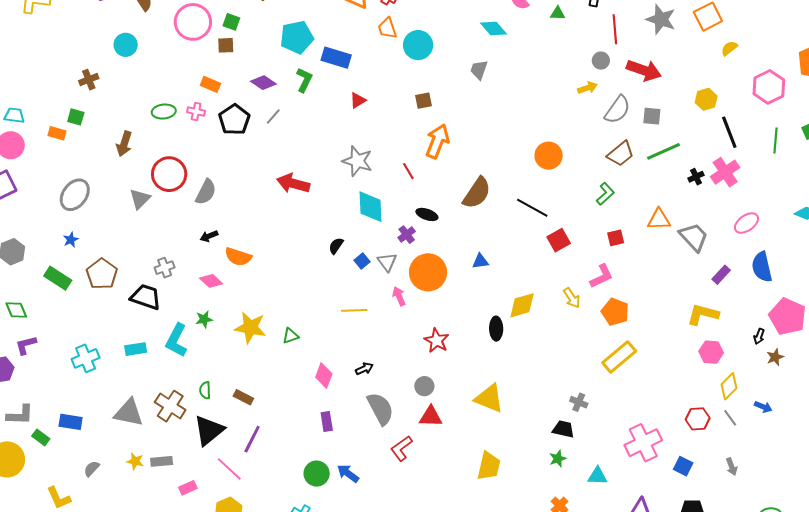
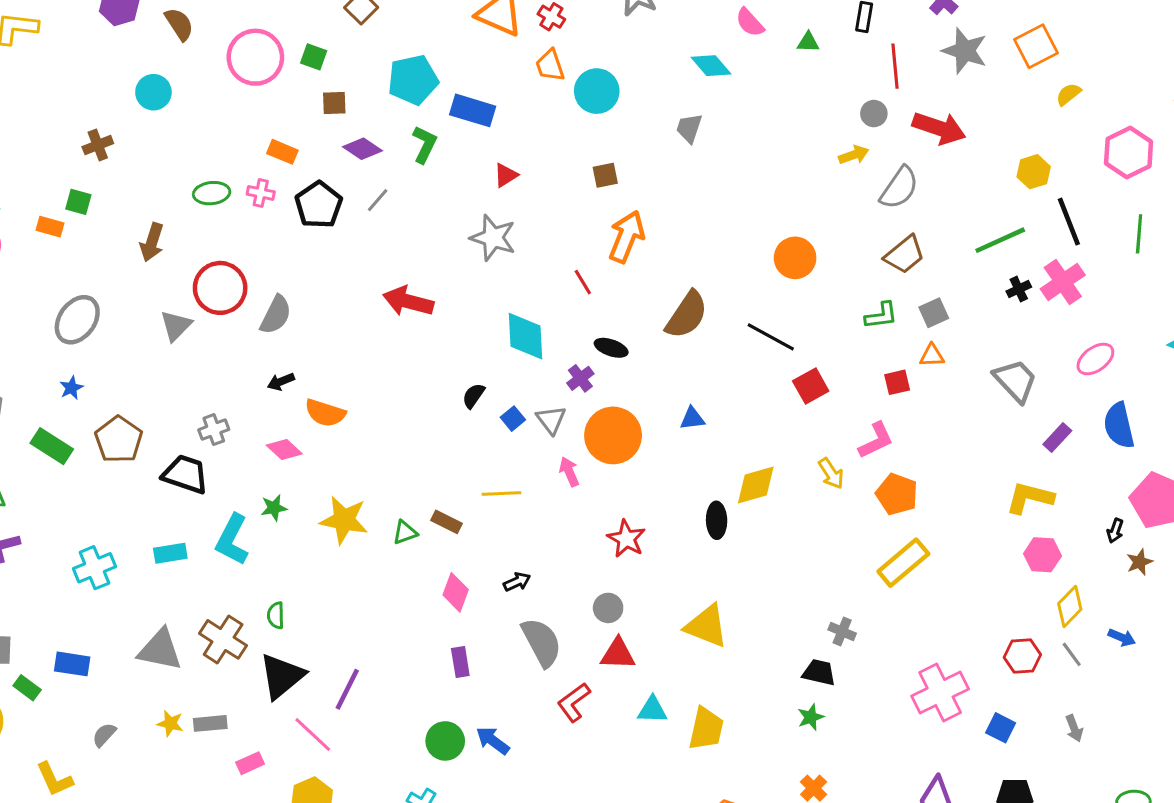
brown square: (226, 45) -> (334, 103), moved
gray square: (652, 116) -> (934, 313), moved, turned -30
green line: (664, 151) -> (1000, 240), moved
gray star: (357, 161) -> (493, 238), moved
green L-shape: (605, 194) -> (881, 316), turned 35
orange triangle: (659, 219) -> (932, 355), moved, size x0.7
brown rectangle: (243, 397) -> (446, 522), moved
cyan triangle: (598, 476) -> (652, 710), moved

